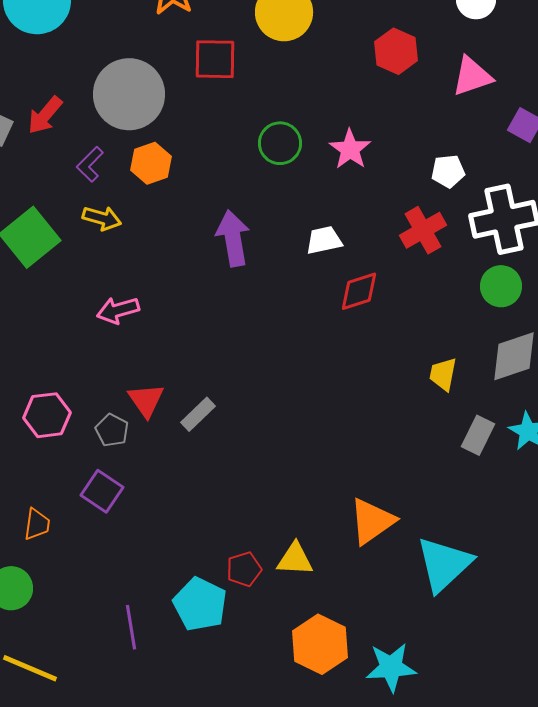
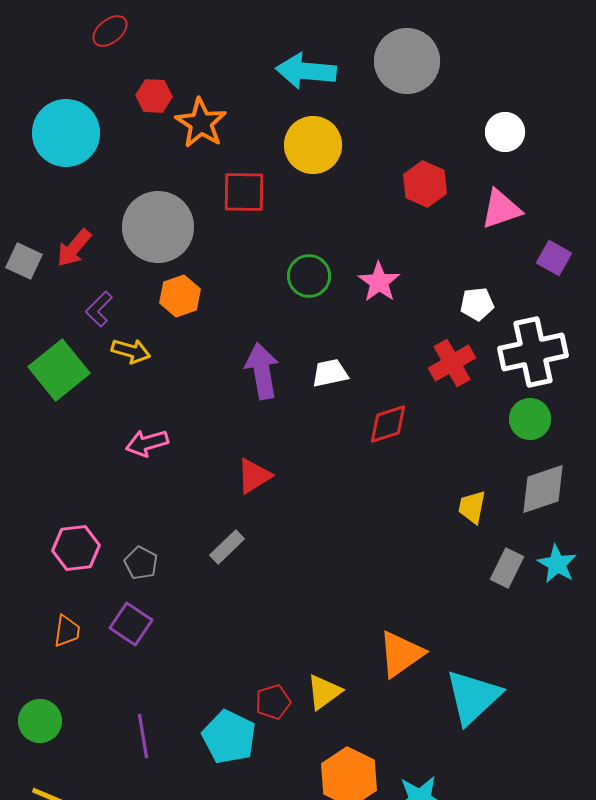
purple L-shape: (90, 164) -> (99, 309), moved
white trapezoid: (324, 240) -> (330, 373), moved
red triangle: (146, 400) -> (254, 476), moved, turned 33
orange trapezoid: (37, 524) -> (67, 631), moved
yellow triangle: (295, 559) -> (324, 692), turned -39
purple line: (131, 627) -> (143, 736), moved

